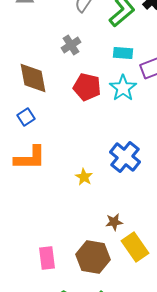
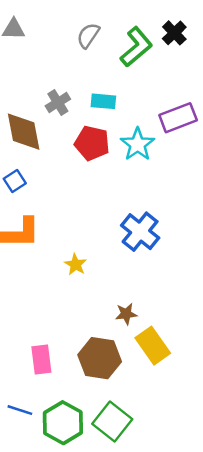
gray cross: (71, 45) -> (58, 103), moved
cyan rectangle: (123, 53) -> (103, 101), moved
yellow star: (84, 177) -> (76, 265), moved

